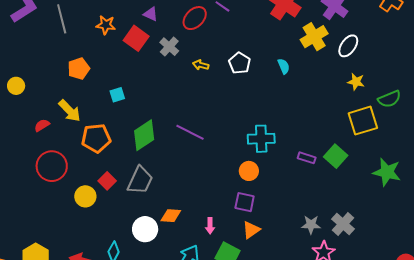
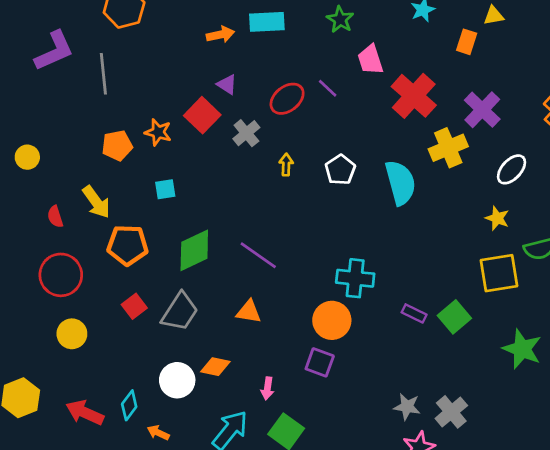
orange star: (106, 25) -> (158, 132), moved
white ellipse: (348, 46) -> (512, 169), moved
yellow arrow: (201, 65) -> (286, 165), turned 70
cyan semicircle: (284, 66) -> (400, 183), size x2.0
red semicircle: (42, 125) -> (55, 217), turned -84
orange circle: (249, 171) -> (332, 320), size x1.4
yellow circle: (85, 196) -> (72, 334), moved
orange triangle: (251, 230) -> (249, 312), moved, turned 36

